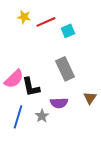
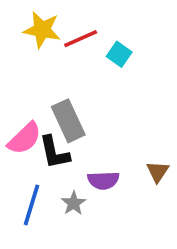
yellow star: (24, 17) -> (42, 30), size x1.5
cyan square: (68, 31) -> (119, 54), turned -32
gray rectangle: (65, 69) -> (68, 121), moved

